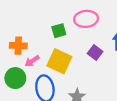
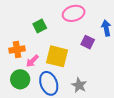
green square: (59, 31) -> (40, 26), moved

